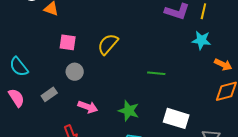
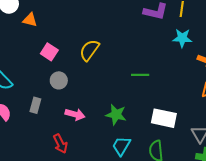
pink square: (68, 42) -> (49, 52), turned 30
gray rectangle: (49, 94) -> (35, 105), turned -35

